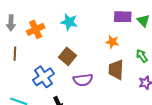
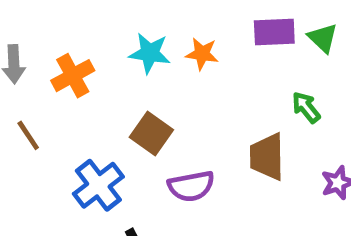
orange star: (112, 42) -> (202, 54), moved
brown line: (15, 54) -> (28, 135), turned -32
green arrow: (142, 56) -> (306, 107), moved

